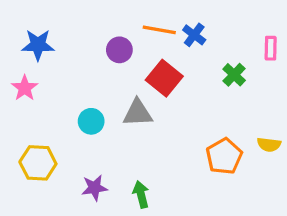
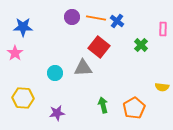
purple circle: (119, 50) -> (72, 17), moved
orange pentagon: (224, 156) -> (134, 108), moved
green arrow: (141, 194) -> (103, 105), moved

